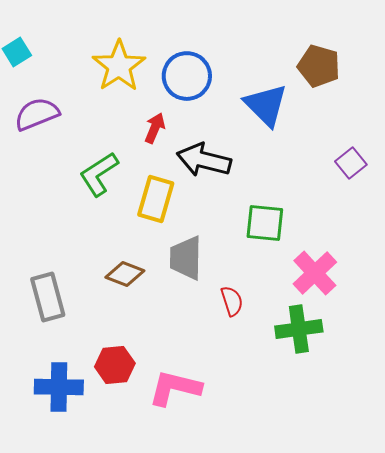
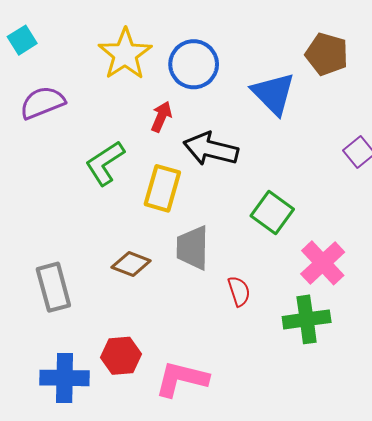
green square: (265, 223) -> (272, 213), turned 30

